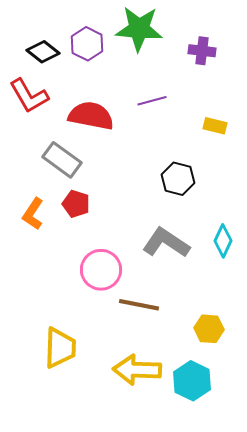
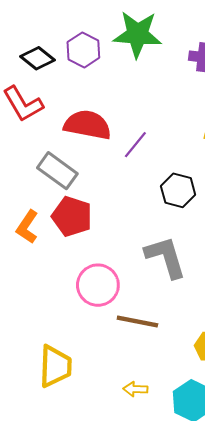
purple line: (152, 101) -> (135, 145), moved, turned -36
red pentagon: (76, 204) -> (72, 216), size x1.4
gray L-shape: (166, 243) -> (166, 257), turned 39
yellow arrow: (137, 370) -> (135, 389), size x0.5

